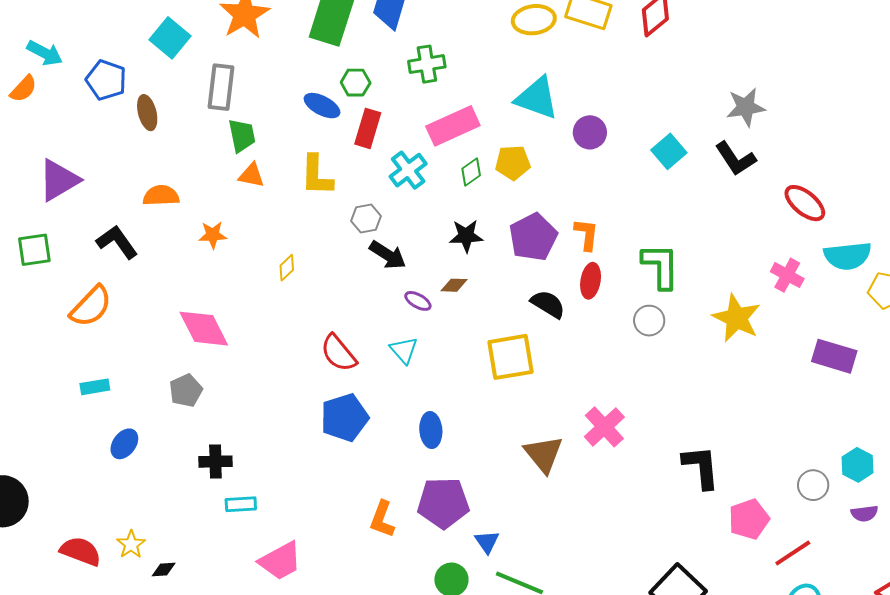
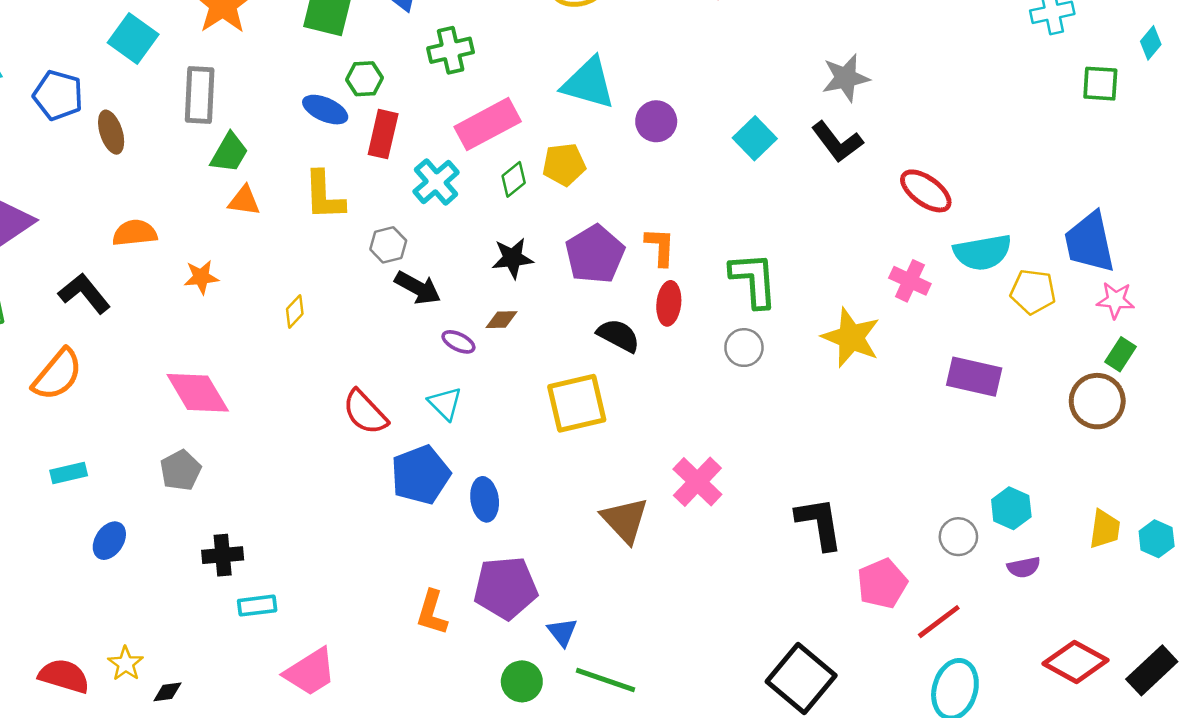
green trapezoid: (242, 136) -> (229, 153), turned 45
blue pentagon: (344, 418) -> (421, 475), moved

